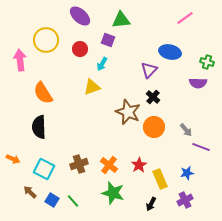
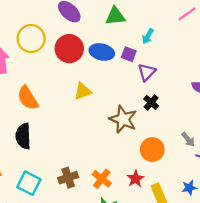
purple square: (108, 40) -> (129, 54), moved
red circle: (80, 49) -> (69, 49), size x1.6
blue ellipse: (170, 52) -> (102, 52), moved
cyan arrow: (102, 64) -> (148, 36), moved
orange circle: (154, 127) -> (152, 150), moved

